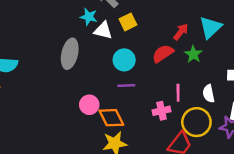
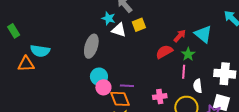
cyan triangle: (210, 27) -> (203, 34), turned -42
cyan circle: (124, 60) -> (99, 77), moved
purple line: (126, 86) -> (127, 86), moved
pink line: (178, 93) -> (184, 72), moved

